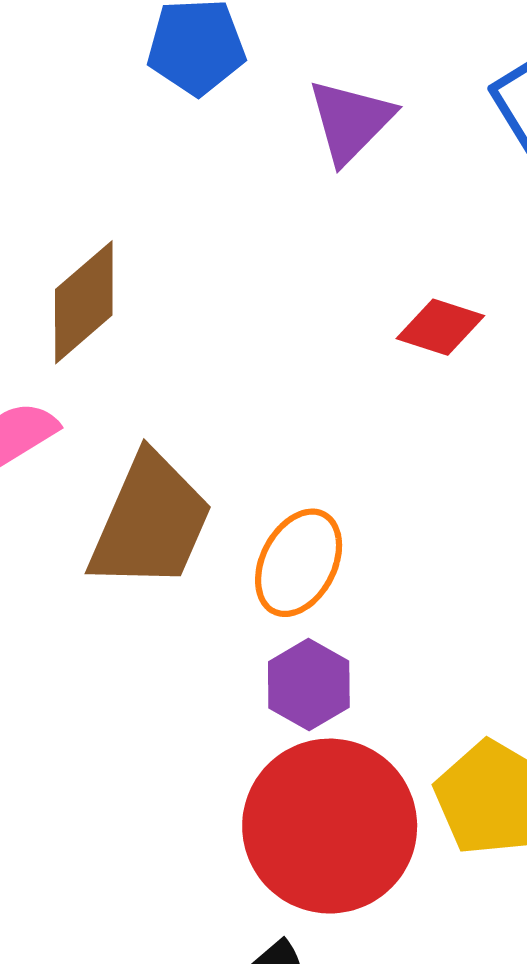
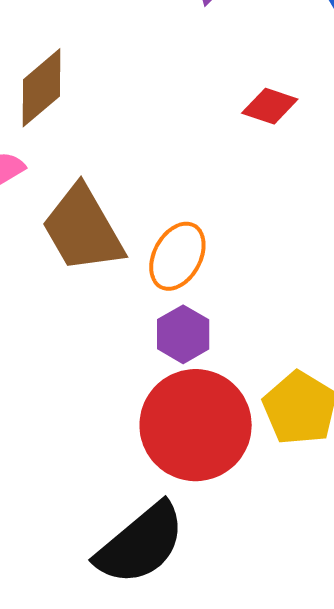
brown trapezoid: (150, 522) -> (83, 229), turned 126

